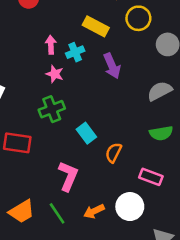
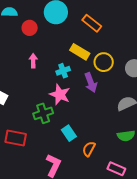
yellow circle: (138, 18) -> (104, 62), moved
pink arrow: (51, 45) -> (33, 61), moved
pink star: (55, 74) -> (60, 95), moved, size x1.5

